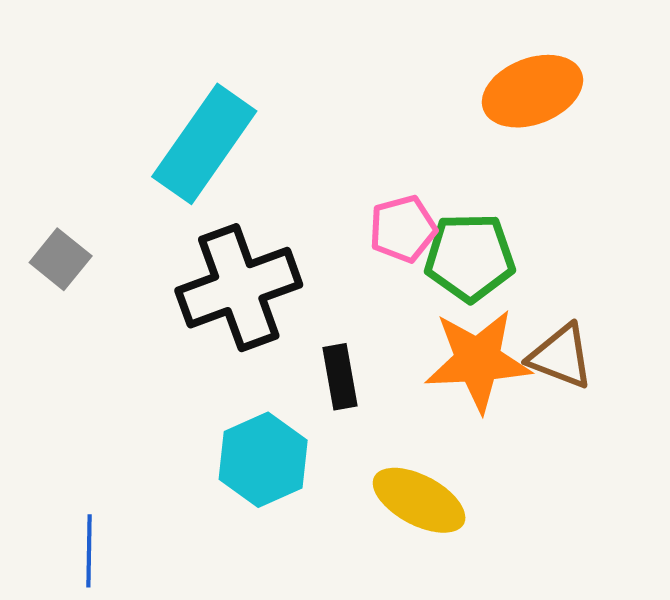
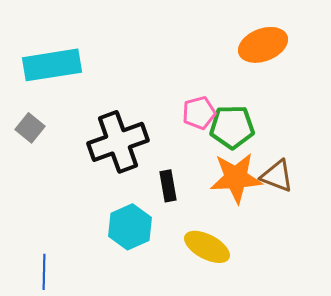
cyan rectangle: (204, 144) -> (52, 65), moved, turned 46

